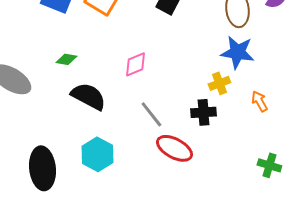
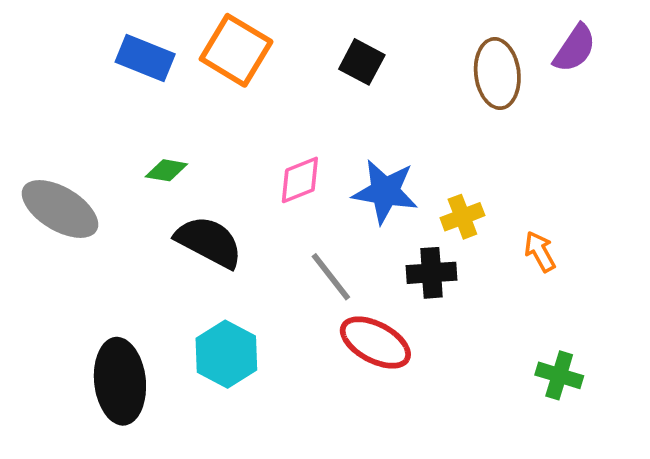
blue star: (237, 52) -> (385, 192), moved

